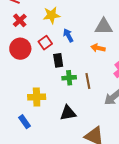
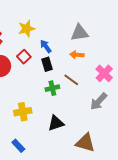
black rectangle: (58, 60) -> (47, 64), moved
brown line: (88, 81) -> (71, 80), moved, turned -35
blue rectangle: (25, 122) -> (18, 146), moved

